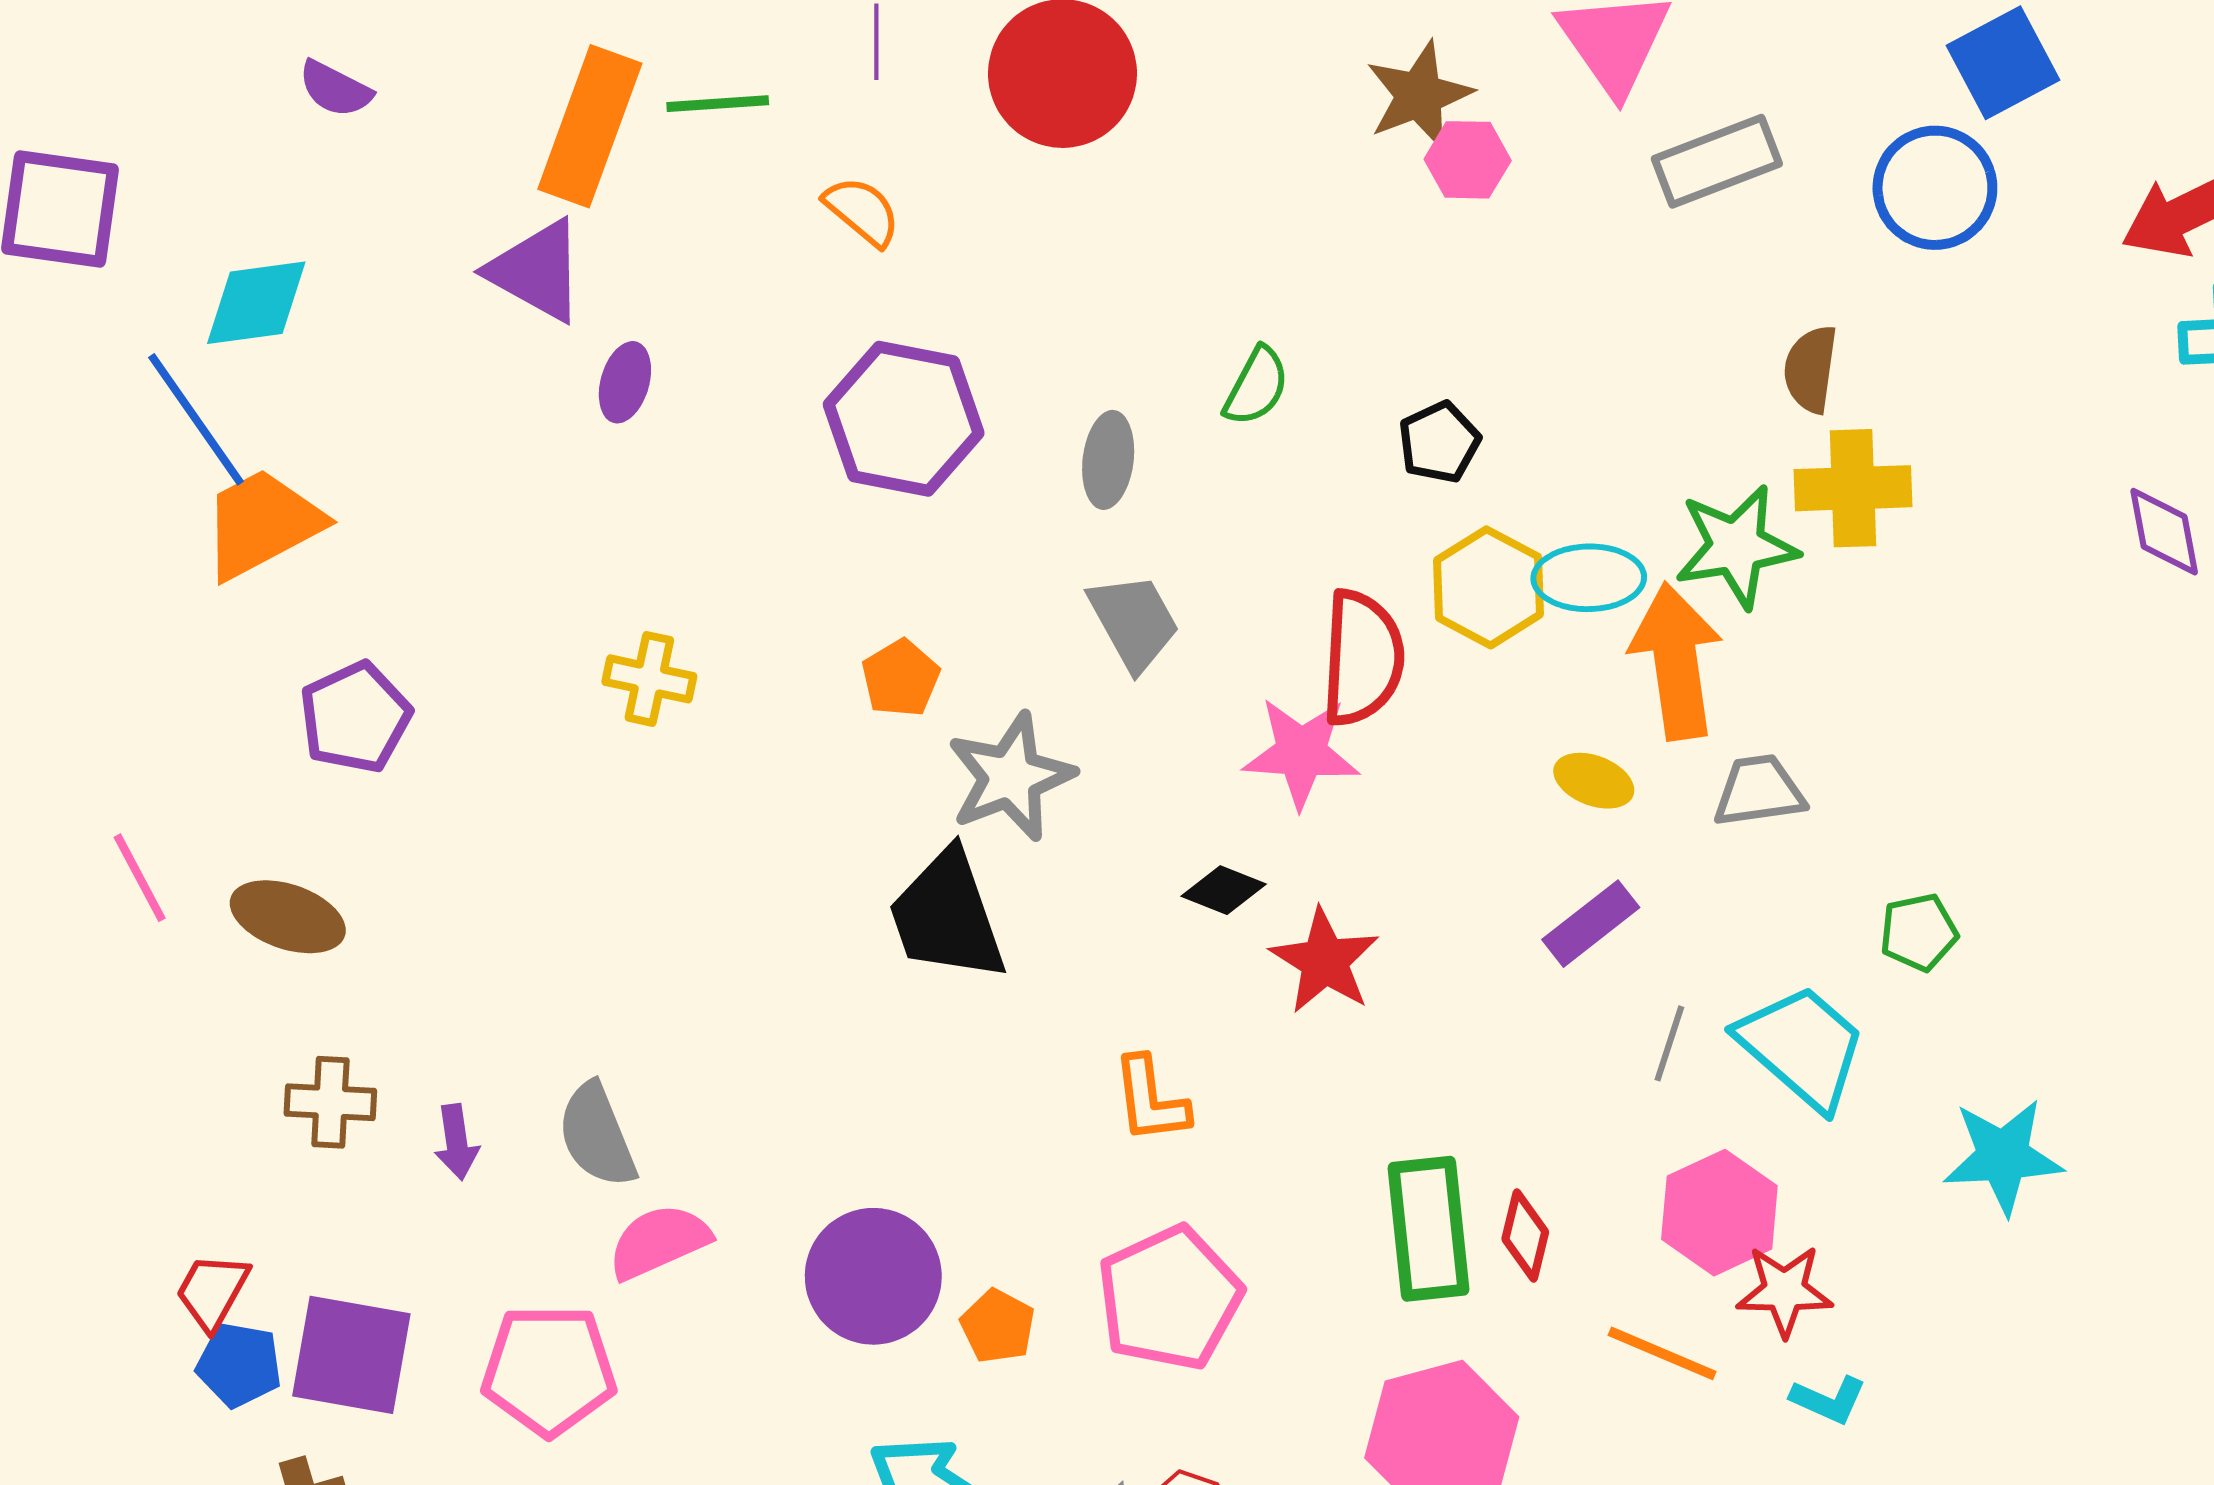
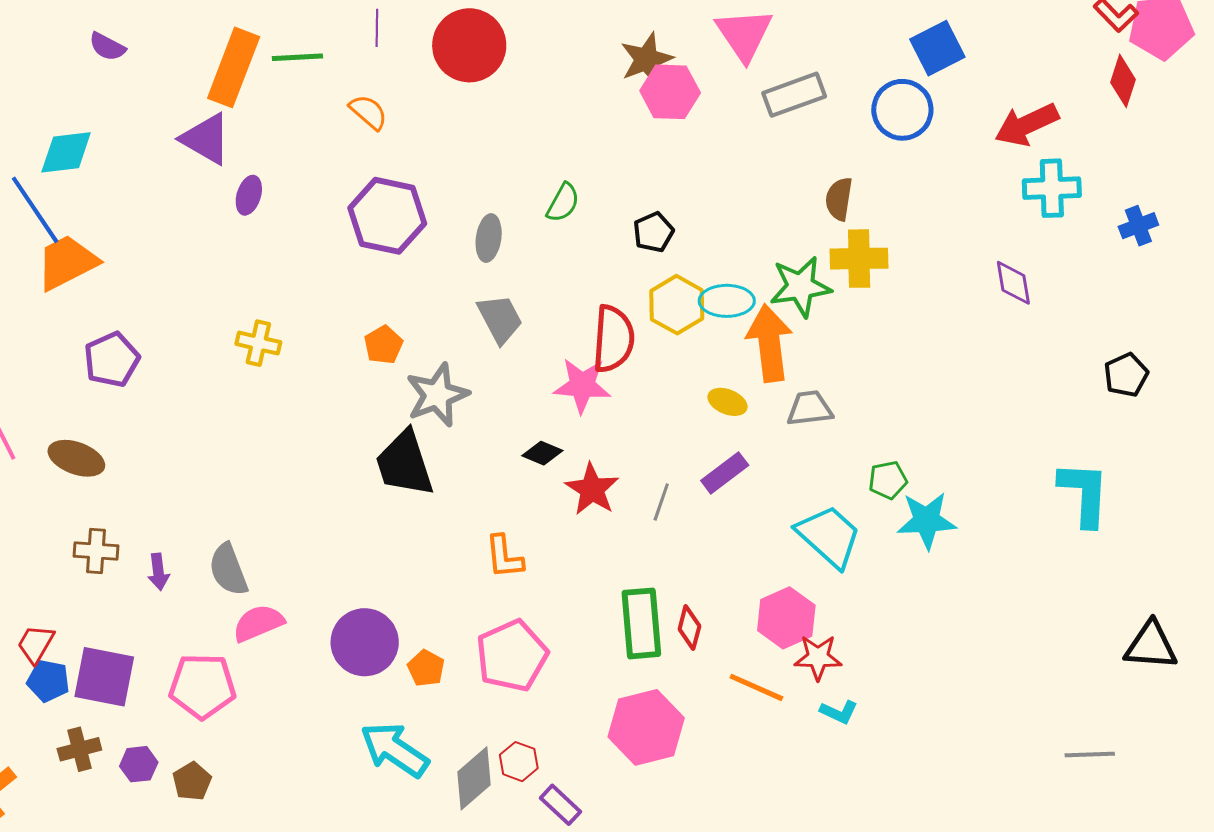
pink hexagon: (1468, 160) -> (670, 92), size x1.4
gray line: (1669, 1043) -> (661, 502), moved
cyan star: (2003, 1156) -> (927, 520), moved

